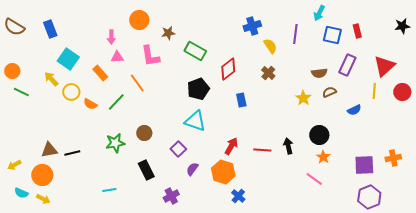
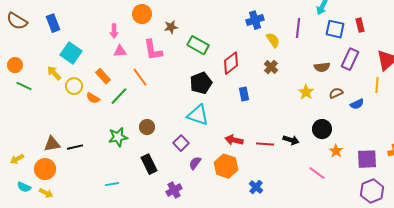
orange rectangle: (100, 73) -> (103, 76), moved
brown semicircle: (329, 92) -> (336, 93), moved
red arrow: (231, 146) -> (234, 140), turned -108
black arrow: (288, 146) -> (291, 140), turned 119
orange star: (323, 157) -> (336, 151), moved
blue cross: (238, 196) -> (256, 187), moved

